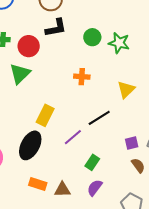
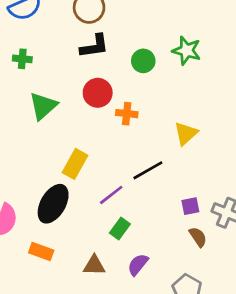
green star: (119, 43) -> (187, 51), moved
red circle: (29, 46) -> (98, 93), moved
green rectangle: (92, 162) -> (120, 229), moved
orange rectangle: (38, 184) -> (41, 251), moved

